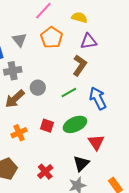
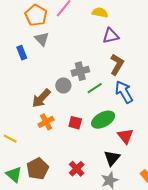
orange pentagon: (52, 38) -> (36, 15), moved
brown L-shape: (80, 65) -> (117, 64), moved
gray cross: (13, 71) -> (80, 71), moved
orange cross: (19, 133) -> (46, 122), moved

